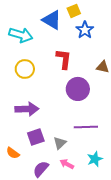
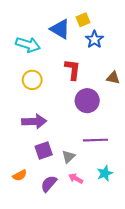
orange semicircle: (13, 153) -> (20, 175), moved, turned -64

